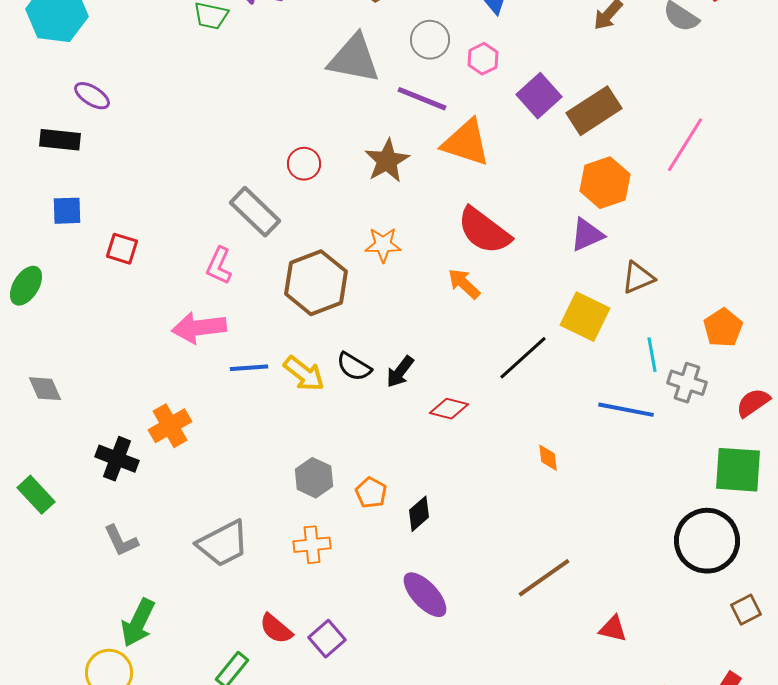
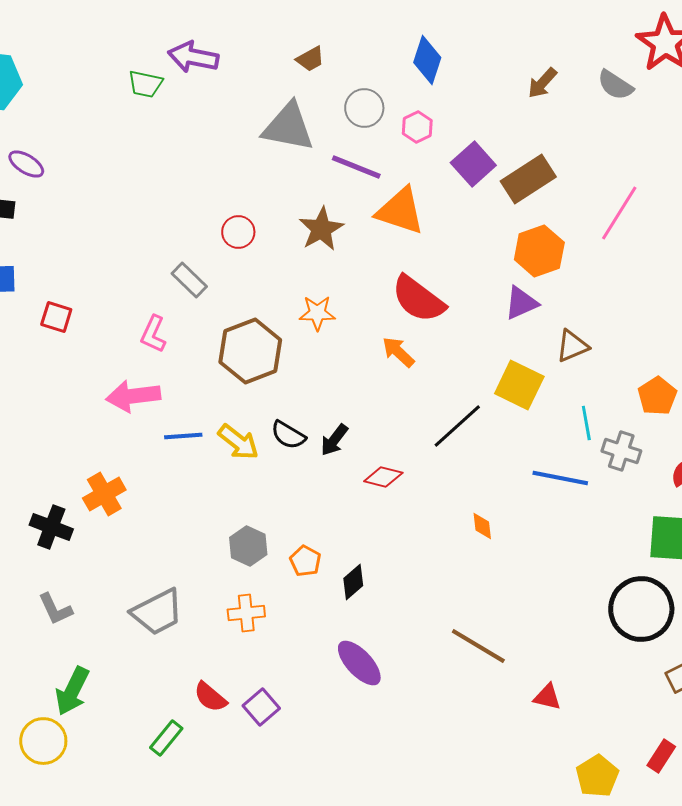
gray rectangle: (255, 212) -> (189, 280), size x0.7
brown line: (544, 578) -> (478, 646), turned 66

